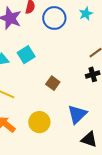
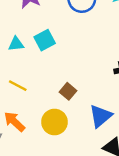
brown square: (53, 83) -> (68, 91), moved

